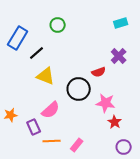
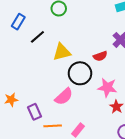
blue rectangle: (18, 38) -> (18, 22), size x0.7
yellow triangle: (46, 76) -> (62, 52), moved, turned -36
pink semicircle: (51, 110) -> (64, 97), moved

